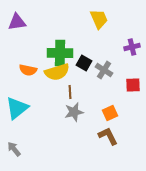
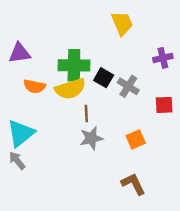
purple triangle: (17, 22) -> (20, 53), moved
brown L-shape: (108, 136) -> (133, 184), moved
gray arrow: (14, 149) -> (17, 160), moved

